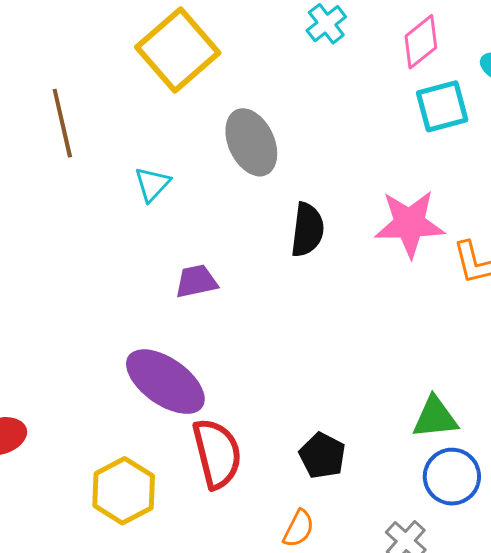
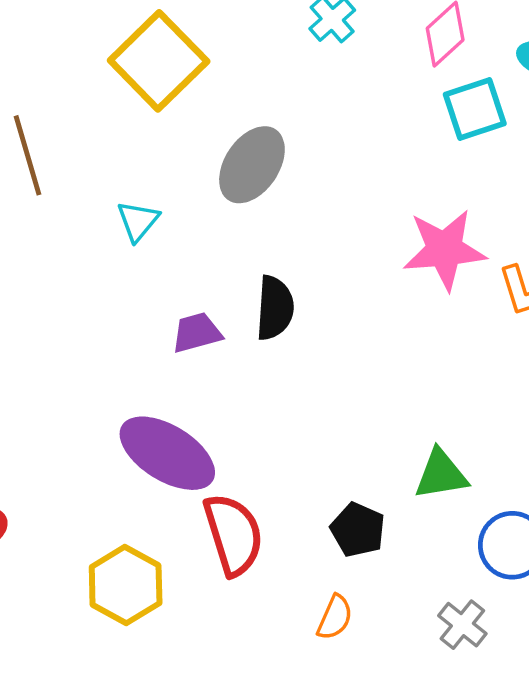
gray ellipse: (251, 142) -> (252, 165), turned 62
black semicircle: (307, 230) -> (275, 308), moved
green triangle: (435, 417) -> (441, 474), moved

